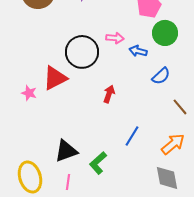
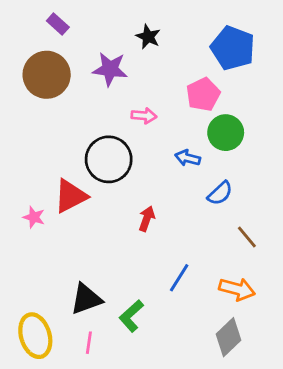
pink arrow: (115, 38) -> (144, 116), moved
orange arrow: (173, 144) -> (237, 289), turned 55
gray diamond: (167, 178) -> (229, 337), turned 56

